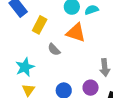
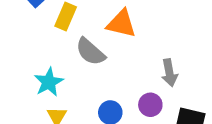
gray semicircle: (54, 49) -> (90, 52), size x1.5

